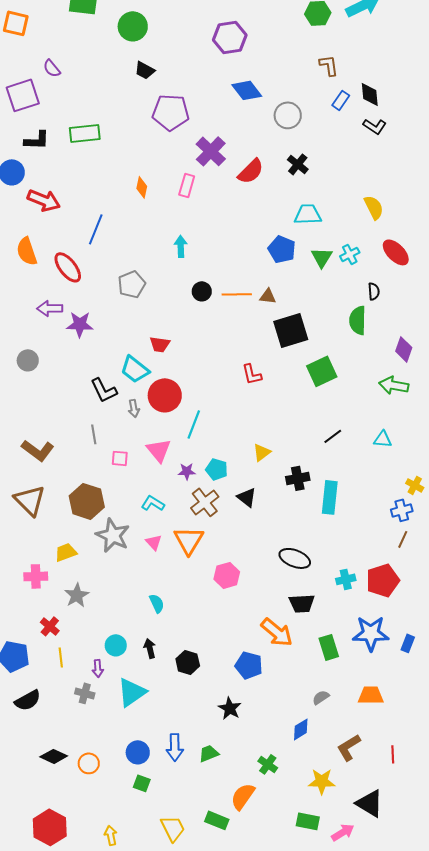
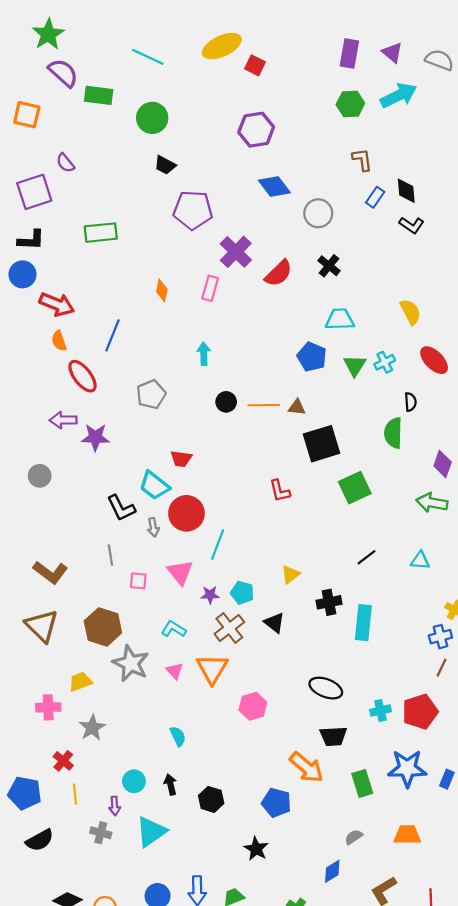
black L-shape: (37, 140) -> (31, 240), moved
orange semicircle: (27, 251) -> (59, 341), moved, size x0.7

